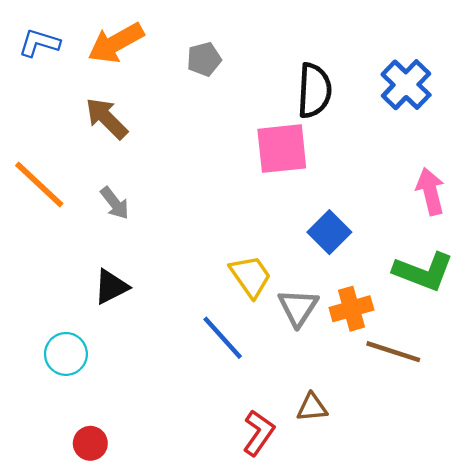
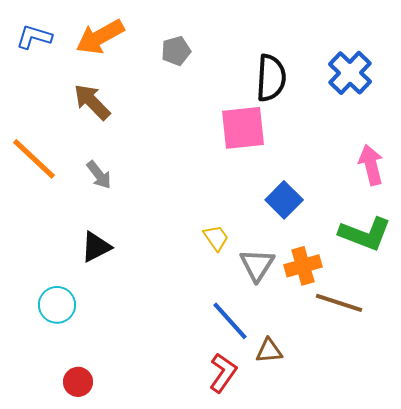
yellow trapezoid: (250, 276) -> (216, 238), size x0.7
blue line: (223, 338) -> (230, 321), moved

